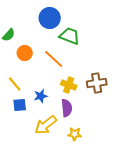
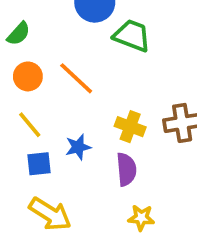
orange circle: (25, 53) -> (28, 76), moved
orange line: (54, 59) -> (76, 78), moved
yellow arrow: (46, 125) -> (50, 214), moved, turned -110

